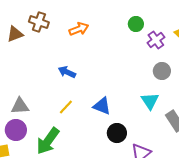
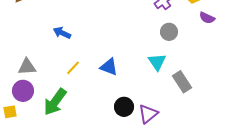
blue arrow: (67, 72) -> (62, 33), moved
black circle: (117, 133) -> (124, 107), moved

